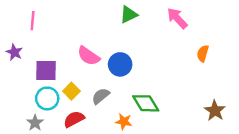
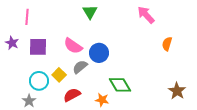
green triangle: (129, 15) -> (90, 12), moved, turned -35
purple square: (46, 70) -> (38, 47), moved
gray semicircle: (101, 96) -> (80, 67), moved
red semicircle: (74, 119) -> (72, 95), moved

